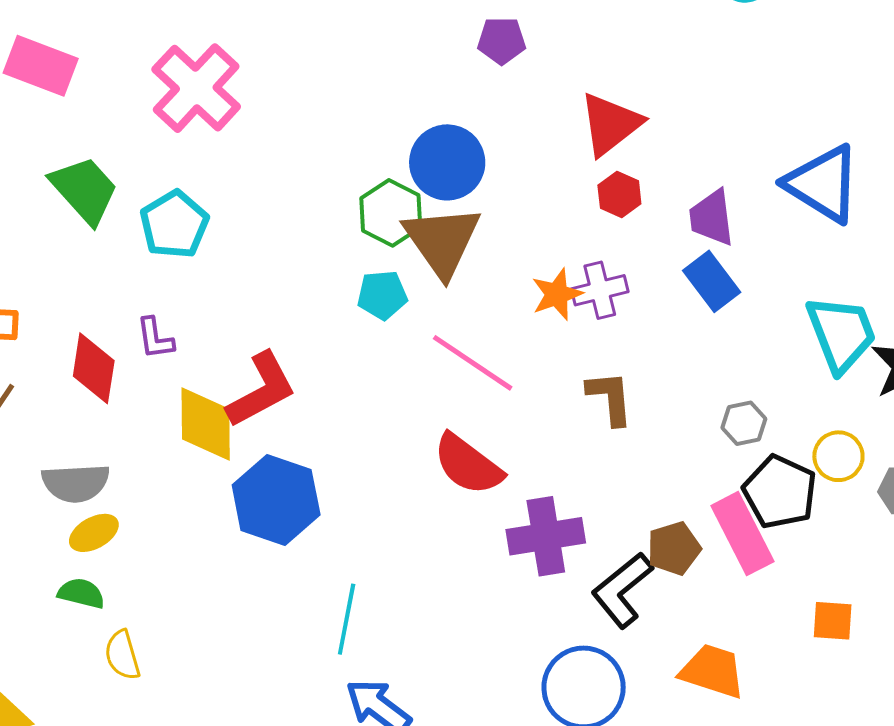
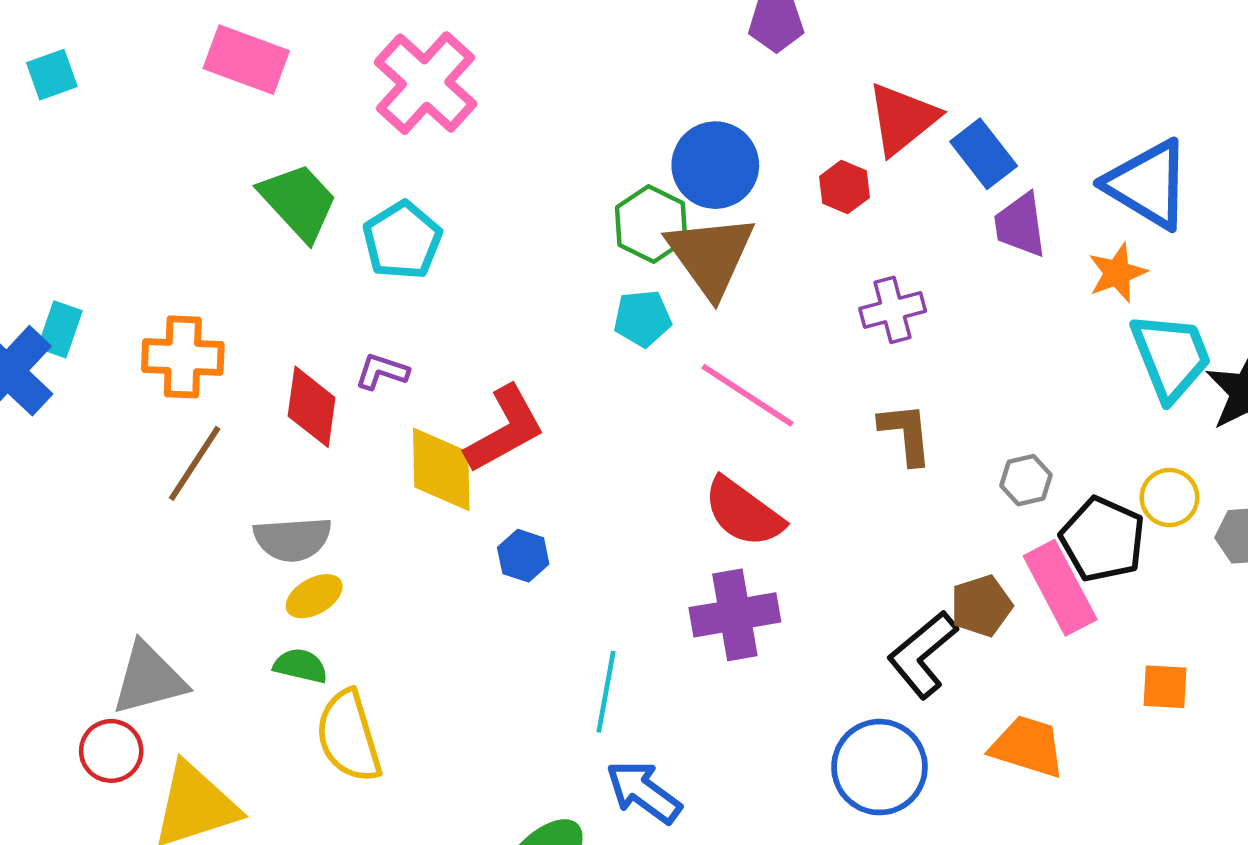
red hexagon: (619, 194) -> (844, 187), moved
blue rectangle: (712, 281) -> (984, 154), moved
orange star: (557, 294) -> (1117, 273), moved
purple L-shape: (155, 338) -> (382, 372), turned 117
gray hexagon: (744, 423) -> (1026, 480), moved
blue hexagon: (276, 500) -> (523, 556), size x0.5
purple cross: (546, 536) -> (735, 615), moved
yellow semicircle: (122, 655) -> (349, 736), size x1.6

